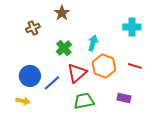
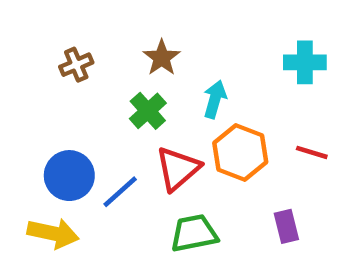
brown star: (62, 13) -> (162, 58), moved
purple rectangle: (124, 98) -> (286, 226), turned 64
yellow arrow: (23, 101) -> (53, 233), size x1.5

